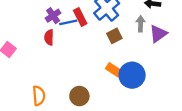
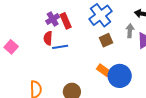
red rectangle: (80, 17) -> (66, 21), moved
blue line: (68, 22) -> (60, 47), moved

